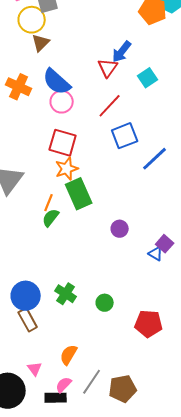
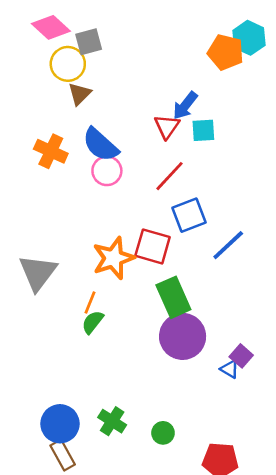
cyan square: (148, 78) -> (203, 130), moved, turned 30
red square: (63, 143) -> (153, 246), moved
orange star: (67, 169) -> (113, 258), size x1.4
green rectangle: (79, 194) -> (173, 297), moved
purple circle: (120, 229) -> (183, 336), size x2.0

